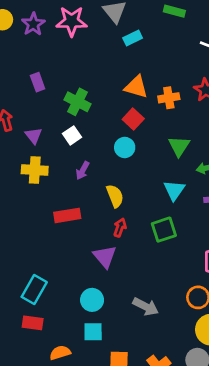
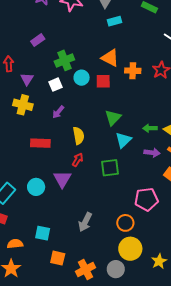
purple rectangle: (38, 82) -> (38, 40), turned 64
green cross: (77, 102) -> (64, 60), turned 30
red square: (133, 119) -> (103, 81), turned 35
green triangle: (179, 146) -> (113, 118), moved
cyan circle: (125, 147) -> (82, 78), moved
cyan circle: (92, 300) -> (36, 187), moved
gray arrow: (146, 307) -> (85, 222), turned 78

